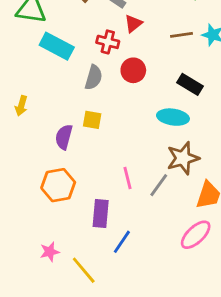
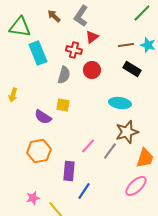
cyan rectangle: (57, 46) -> (38, 53), turned 40
black rectangle: (190, 84) -> (132, 69), moved
purple semicircle: (64, 137) -> (43, 117), turned -72
pink line: (128, 178) -> (88, 146), turned 56

